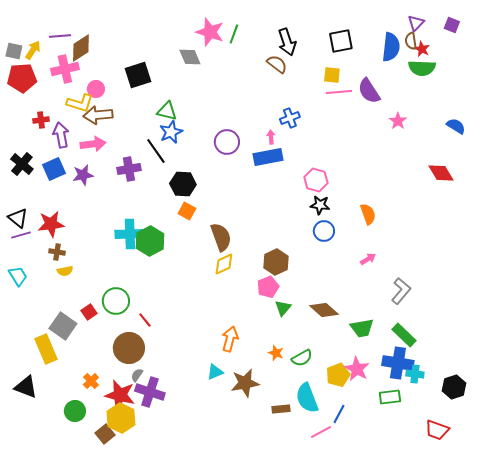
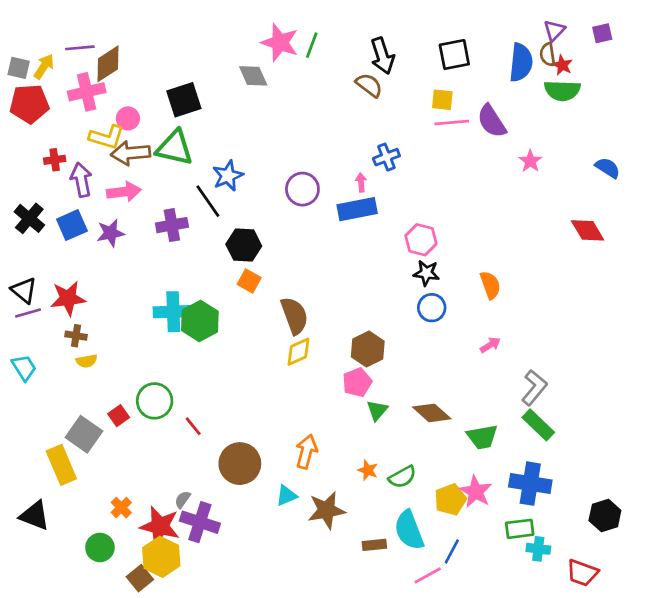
purple square: (452, 25) -> (602, 33), turned -35
green triangle: (167, 111) -> (175, 148), moved, size x1.4
green rectangle: (404, 335) -> (538, 425), moved
brown circle: (129, 348) -> (240, 464), moved
cyan cross: (415, 374) -> (538, 549), moved

